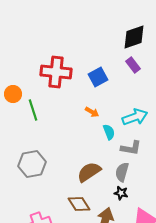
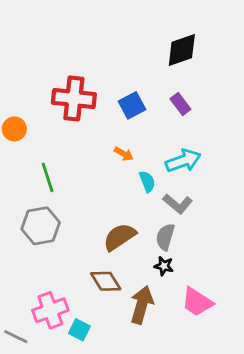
purple rectangle: (133, 65) -> (180, 104), moved
green line: (33, 110) -> (48, 177), moved
gray L-shape: (131, 148) -> (178, 204), turned 30

